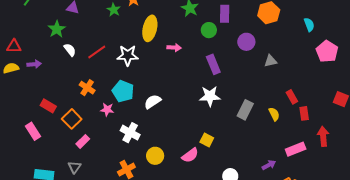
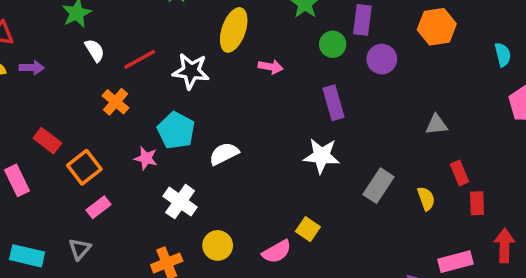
purple circle: (246, 42) -> (382, 59), moved
gray triangle: (271, 61) -> (436, 125), moved
orange cross: (87, 88) -> (116, 102), moved

